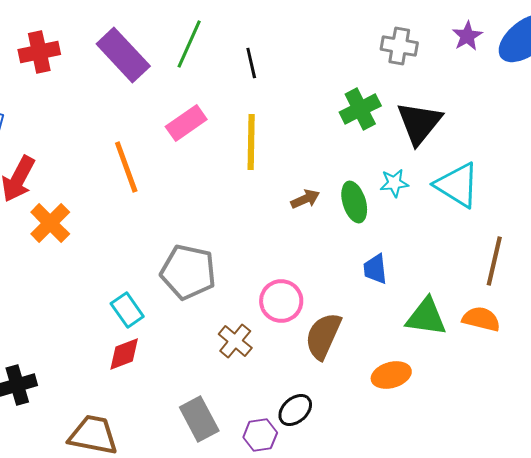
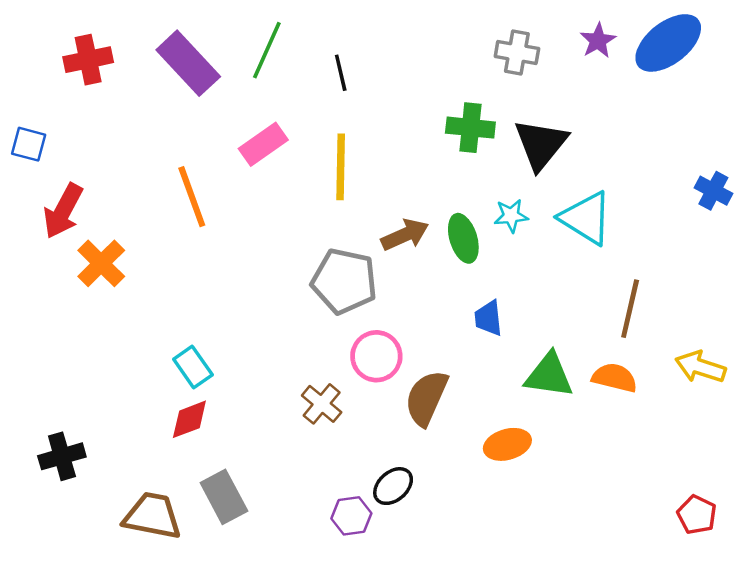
green cross: (360, 109) -> (470, 128), turned 33
brown arrow: (305, 199) -> (405, 235), size x1.4
gray pentagon: (188, 272) -> (344, 281), moved
gray rectangle: (199, 419) -> (224, 497), moved

